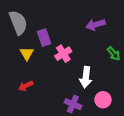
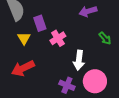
red arrow: (26, 86) -> (23, 68), size x1.6
pink circle: (103, 100) -> (95, 81), size x1.5

